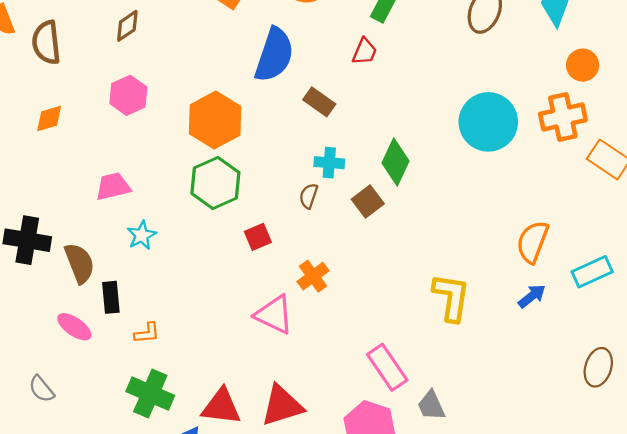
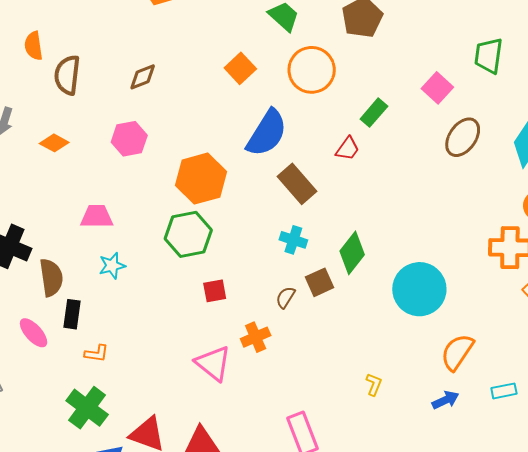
brown rectangle: (319, 102) -> (297, 184), size x1.4
orange diamond: (49, 118) -> (54, 143), turned 32
cyan circle: (488, 122) -> (419, 289), moved
brown semicircle: (309, 196) -> (285, 297), moved
cyan rectangle: (592, 272) -> (504, 391), size x0.7
yellow L-shape: (451, 297) -> (374, 384), size x0.5

